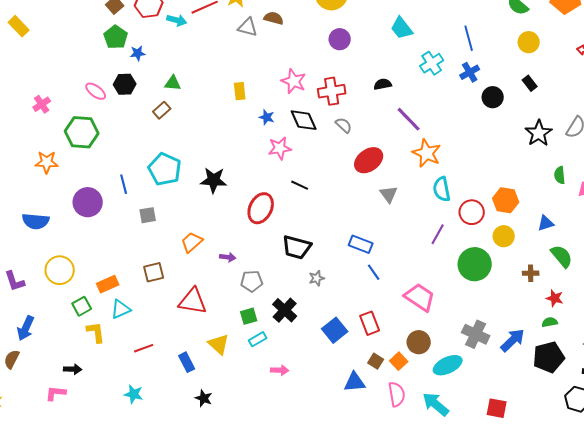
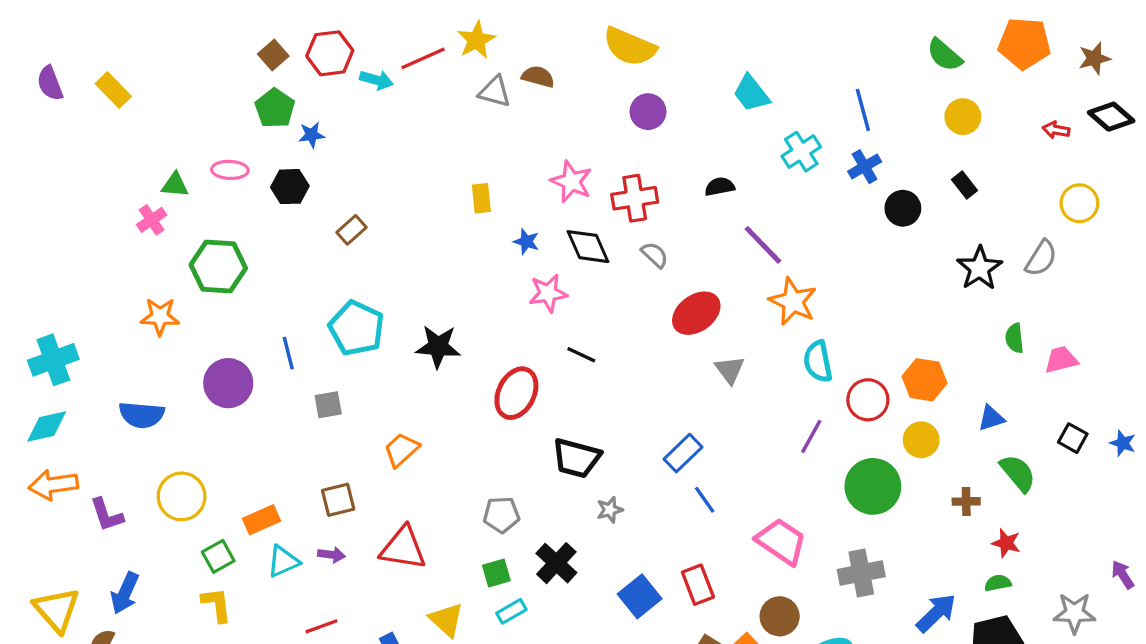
green triangle: (173, 83) -> (175, 185), moved
pink ellipse: (96, 91) -> (230, 170), moved, turned -35
blue rectangle: (361, 244) -> (683, 453), turned -65
purple arrow: (228, 257) -> (331, 555), moved
yellow L-shape: (96, 332) -> (217, 605), moved
gray cross: (476, 334) -> (861, 573), moved, turned -36

